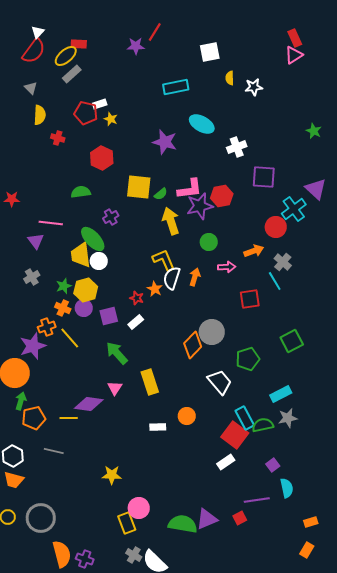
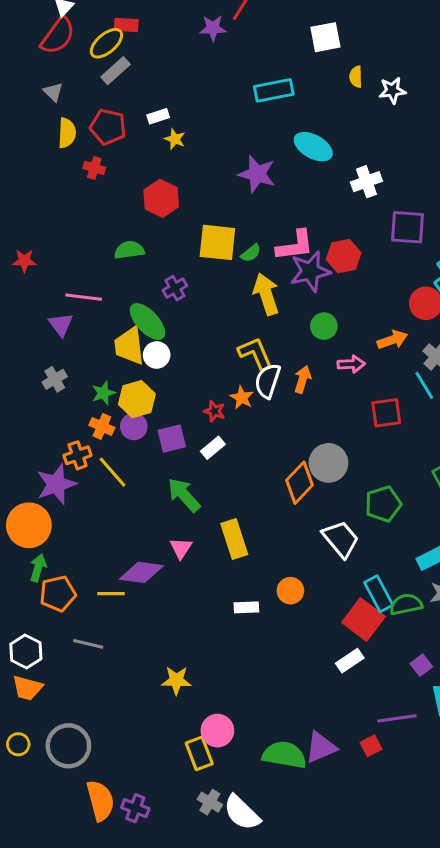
red pentagon: (86, 113) -> (108, 127), moved

